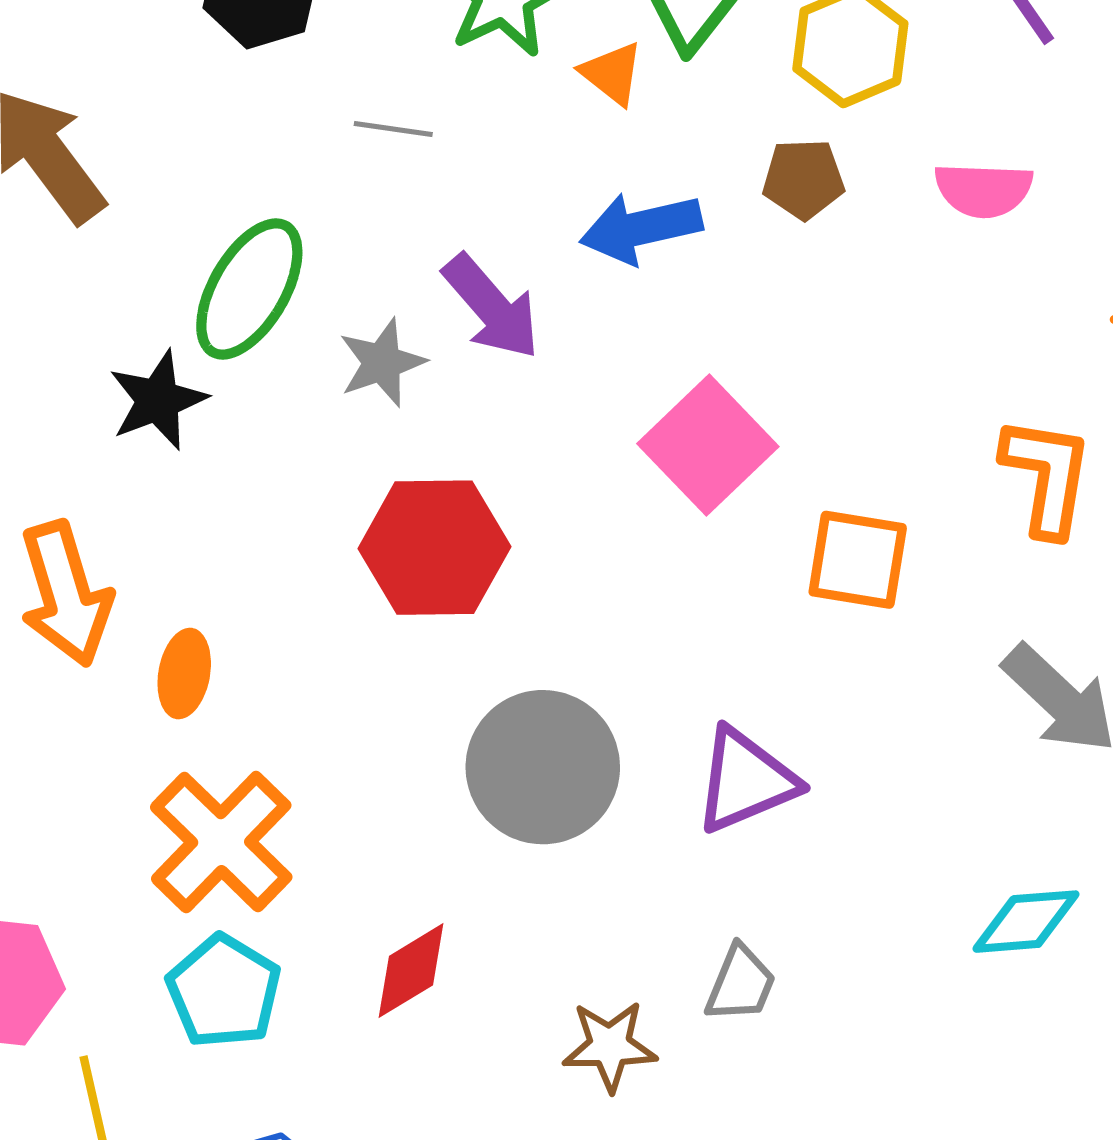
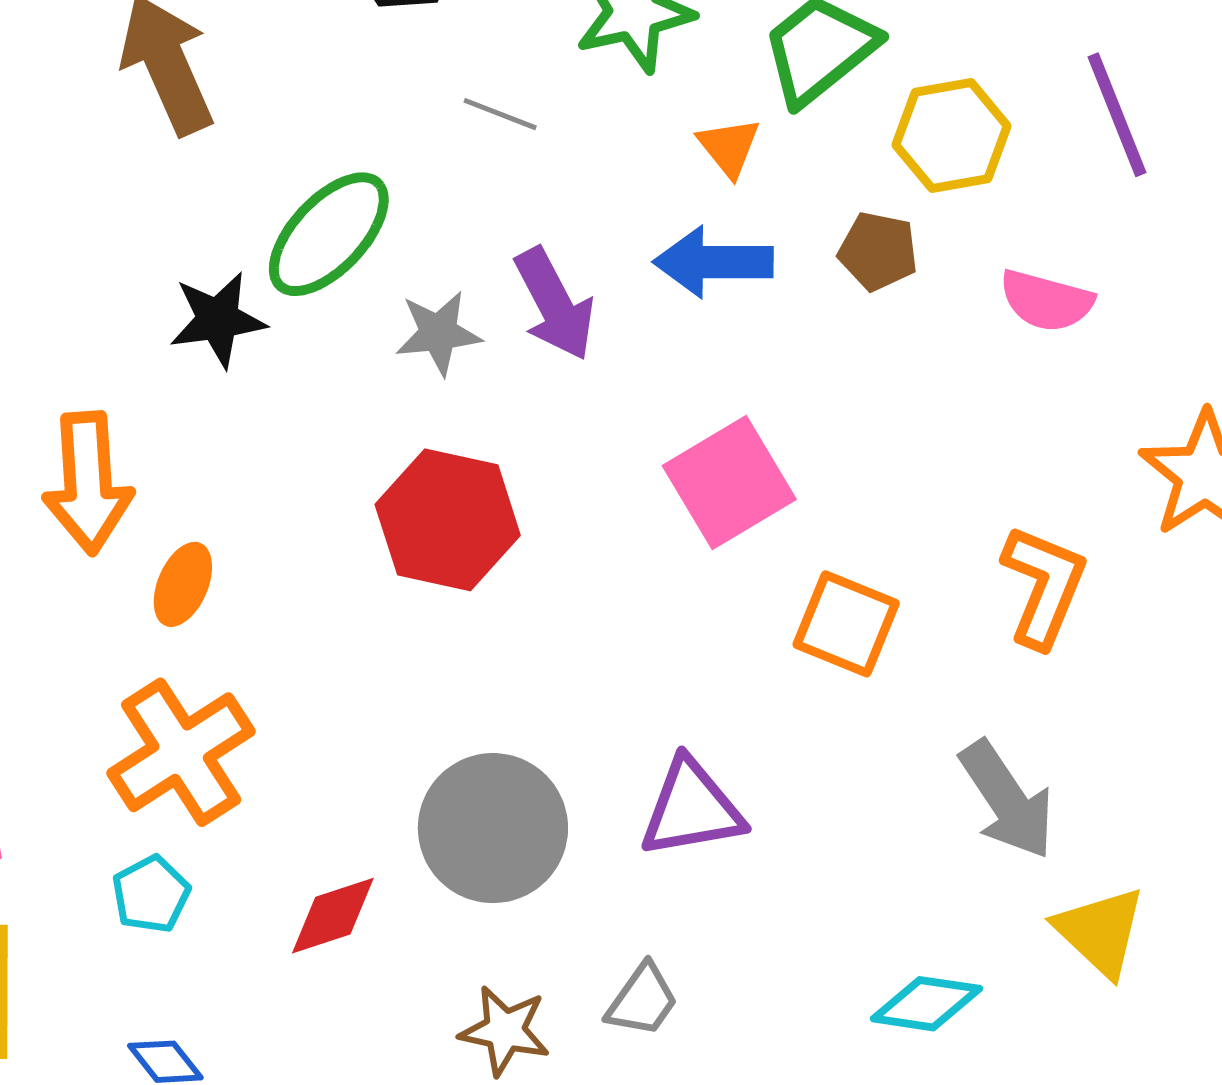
orange triangle: (612, 73) -> (729, 147), moved
gray circle: (543, 767) -> (493, 828), moved
cyan pentagon: (224, 991) -> (151, 894), size x0.7

